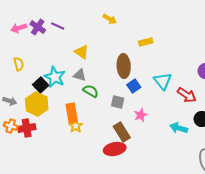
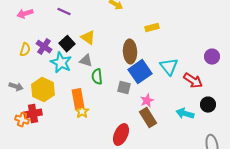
purple cross: (38, 27) -> (44, 47), moved
yellow semicircle: (19, 64) -> (25, 50), turned 32
black square: (41, 85) -> (67, 44), moved
blue square: (134, 86) -> (140, 72), size x1.6
green semicircle: (91, 91) -> (97, 77), turned -126
orange cross: (11, 126) -> (22, 120), moved
brown rectangle: (122, 132) -> (148, 118), moved
red ellipse: (115, 149) -> (121, 135), turned -55

